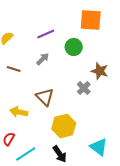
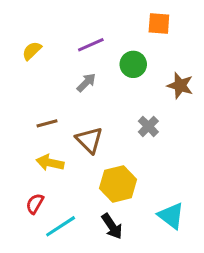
orange square: (91, 20) -> (159, 23), size x0.7
brown line: (14, 69) -> (47, 123), moved, turned -32
brown star: (100, 71) -> (180, 86), moved

